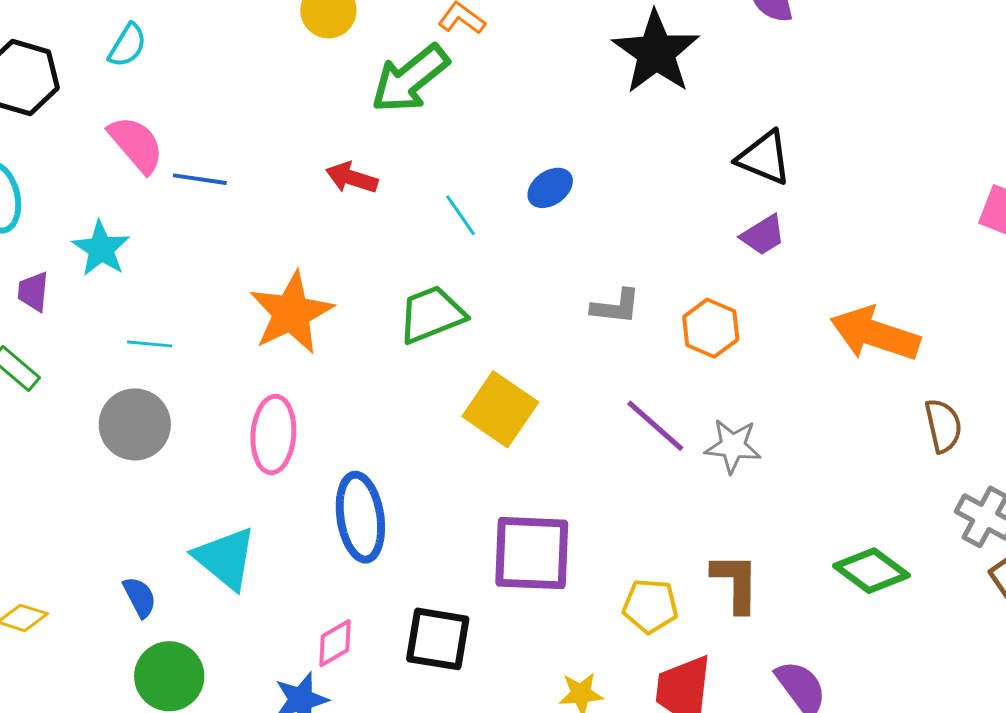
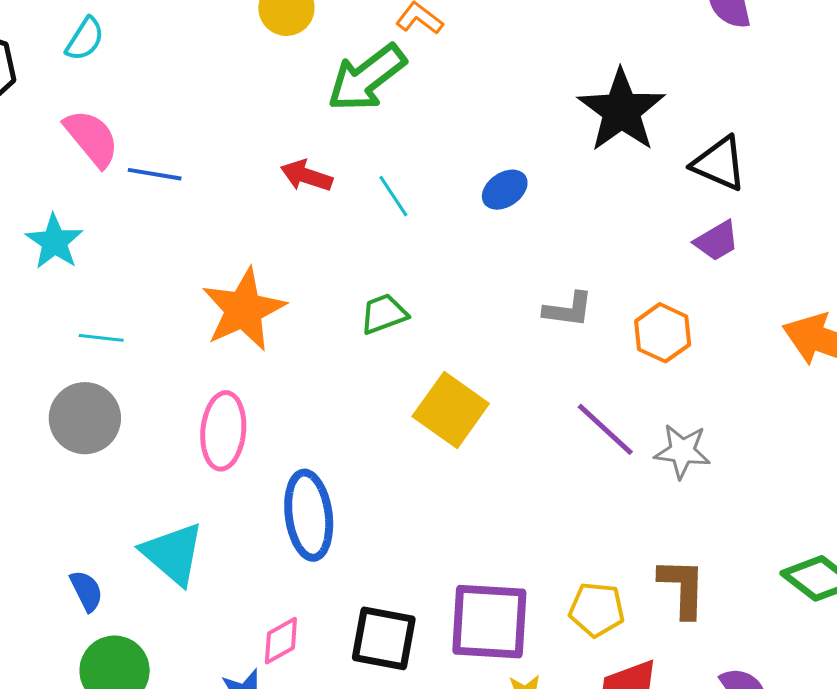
black star: (656, 52) -> (621, 111), moved
cyan line: (460, 215) -> (393, 196), moved
green trapezoid: (432, 314) -> (384, 314), size x0.7
purple square: (532, 553) -> (489, 622), moved

